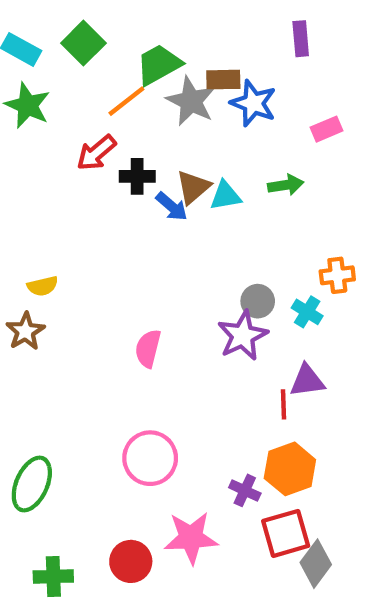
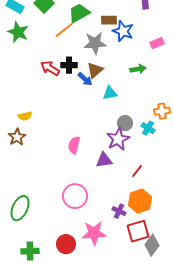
gray star: (191, 101) -> (95, 43), moved, turned -30
red arrow: (96, 153) -> (50, 68), moved, turned 72
cyan triangle: (225, 196) -> (110, 93), moved
purple triangle: (307, 381) -> (104, 160), moved
red line: (283, 404) -> (137, 171), turned 40

